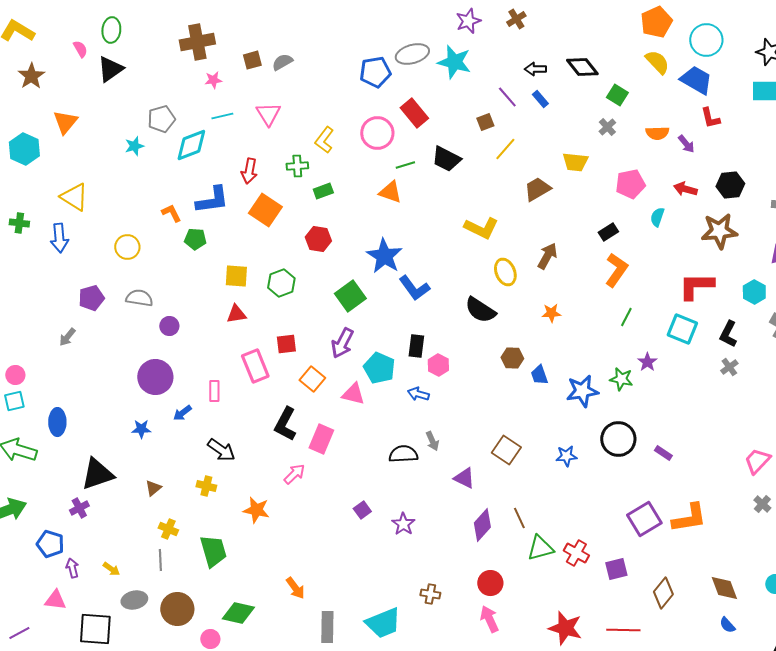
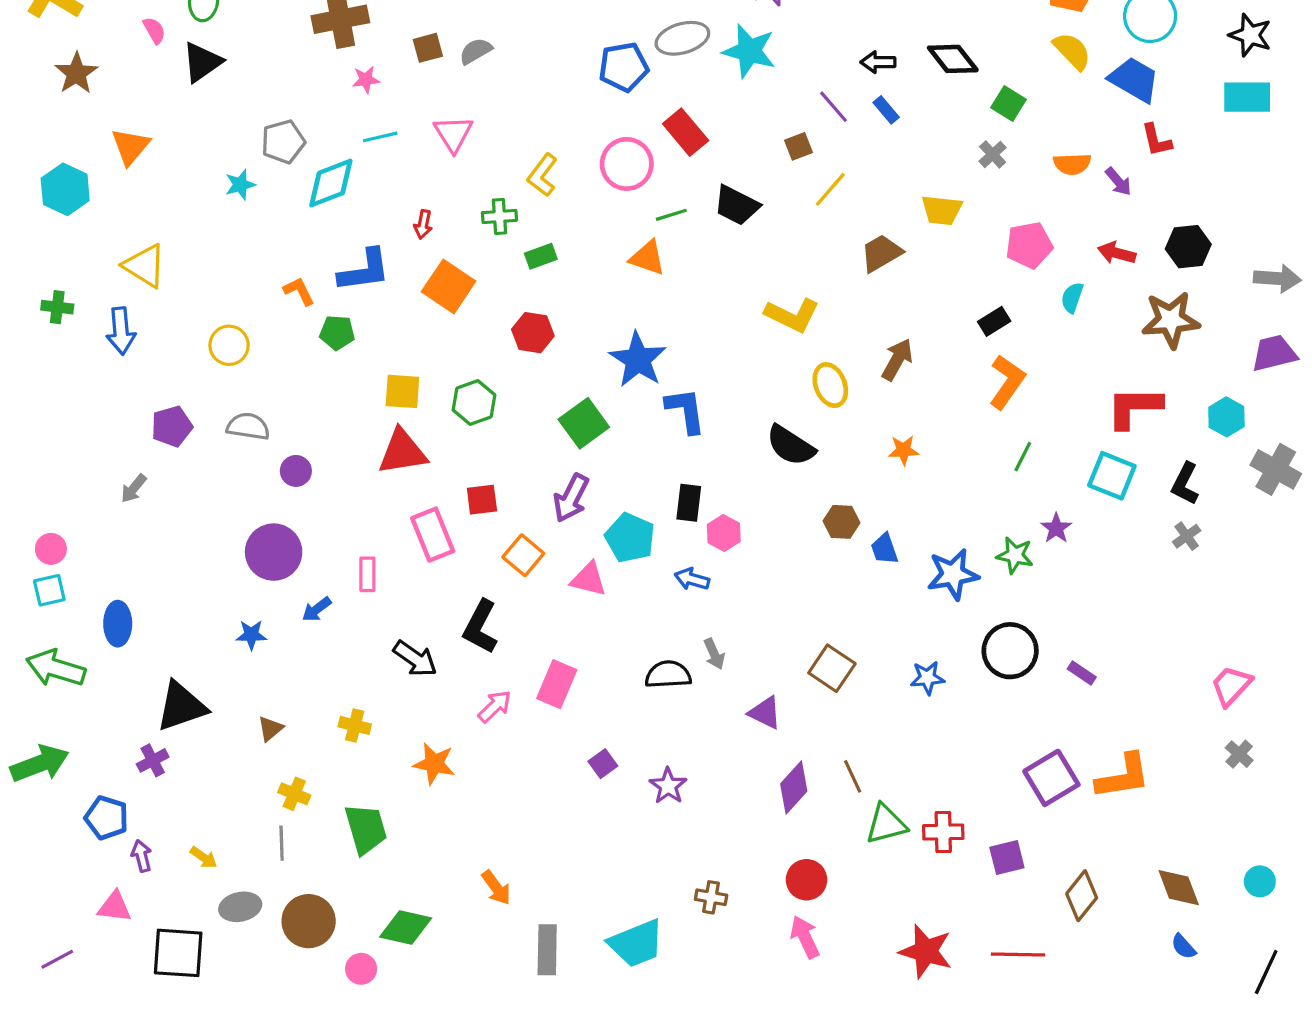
red arrow: (249, 171) -> (423, 224), size x0.7
blue L-shape: (414, 288) -> (686, 411), turned -152
red triangle: (236, 314) -> (402, 452), size x1.6
pink rectangle: (321, 439) -> (557, 684), moved
black arrow: (221, 450) -> (415, 659), moved
red cross: (576, 553) -> (943, 832), turned -30

